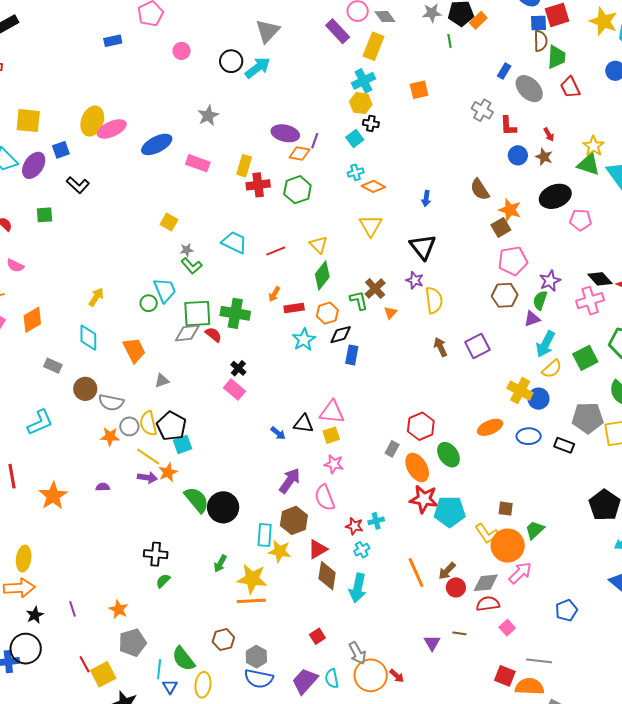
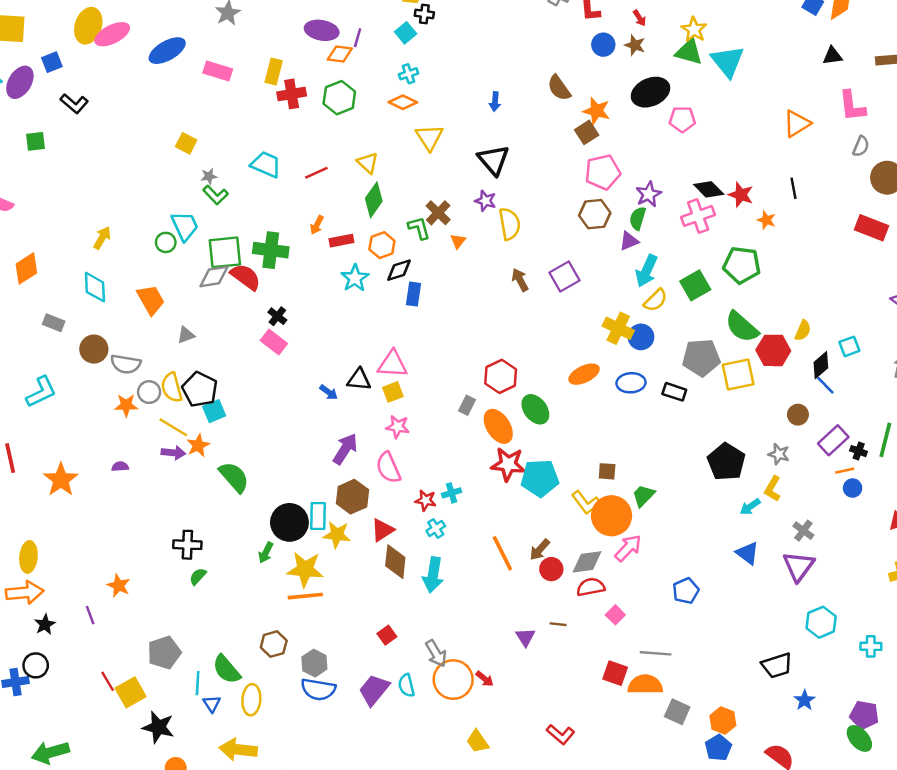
orange diamond: (373, 186) -> (403, 102), moved
red semicircle: (213, 335) -> (246, 277), size x1.5
black circle: (223, 507) -> (289, 522), moved
orange star: (119, 609) -> (119, 586), moved
black circle: (26, 649) -> (36, 665), size x0.7

